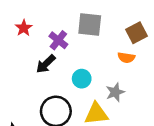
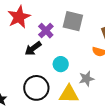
red star: (24, 28) -> (19, 17), size x1.6

